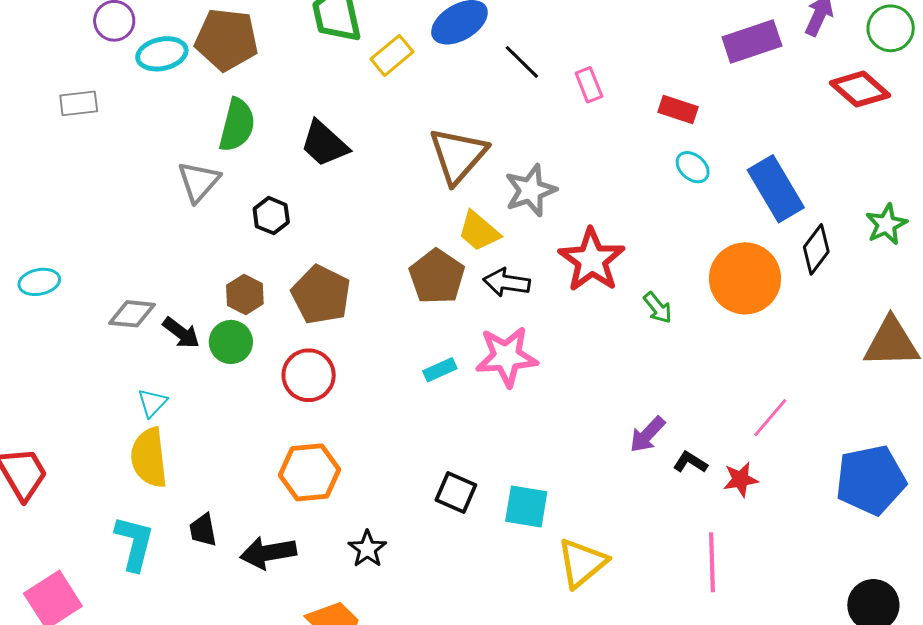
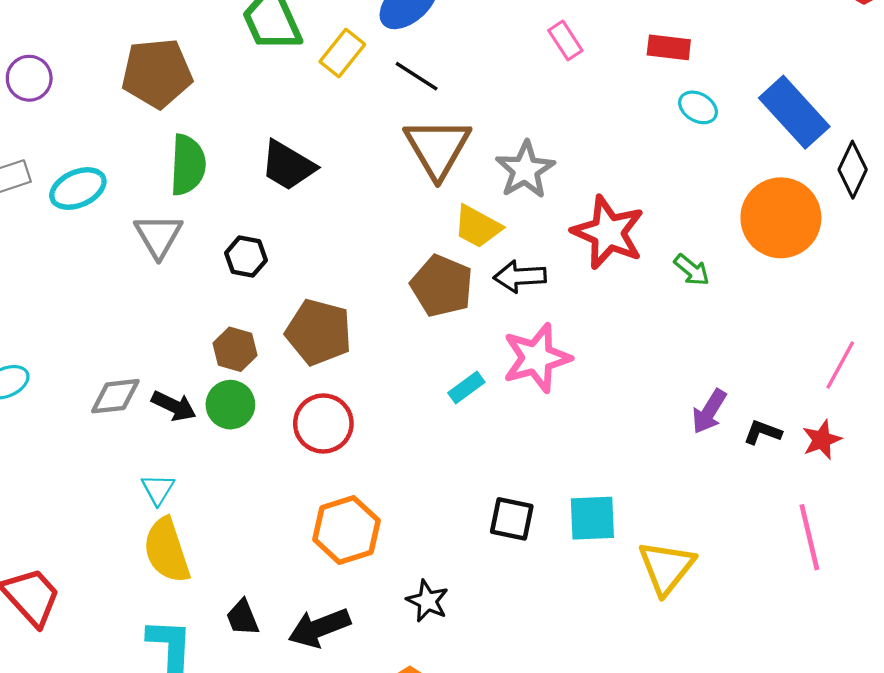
cyan ellipse: (162, 54) -> (78, 189), moved
black line: (522, 62) -> (417, 76), moved

